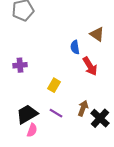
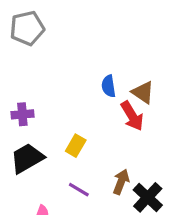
brown triangle: (97, 34) -> (143, 92), moved
black trapezoid: (27, 114) -> (27, 158), moved

